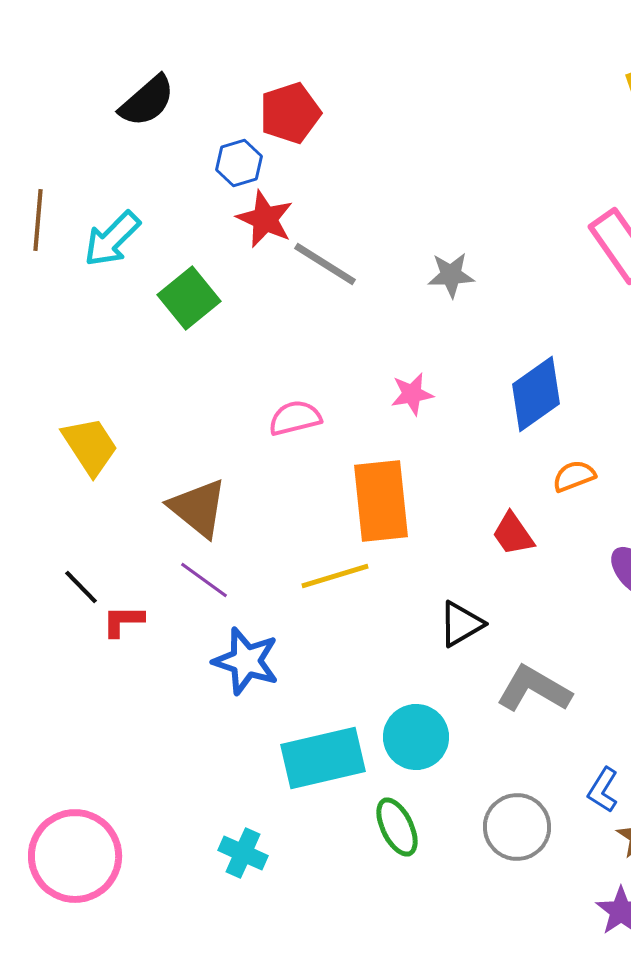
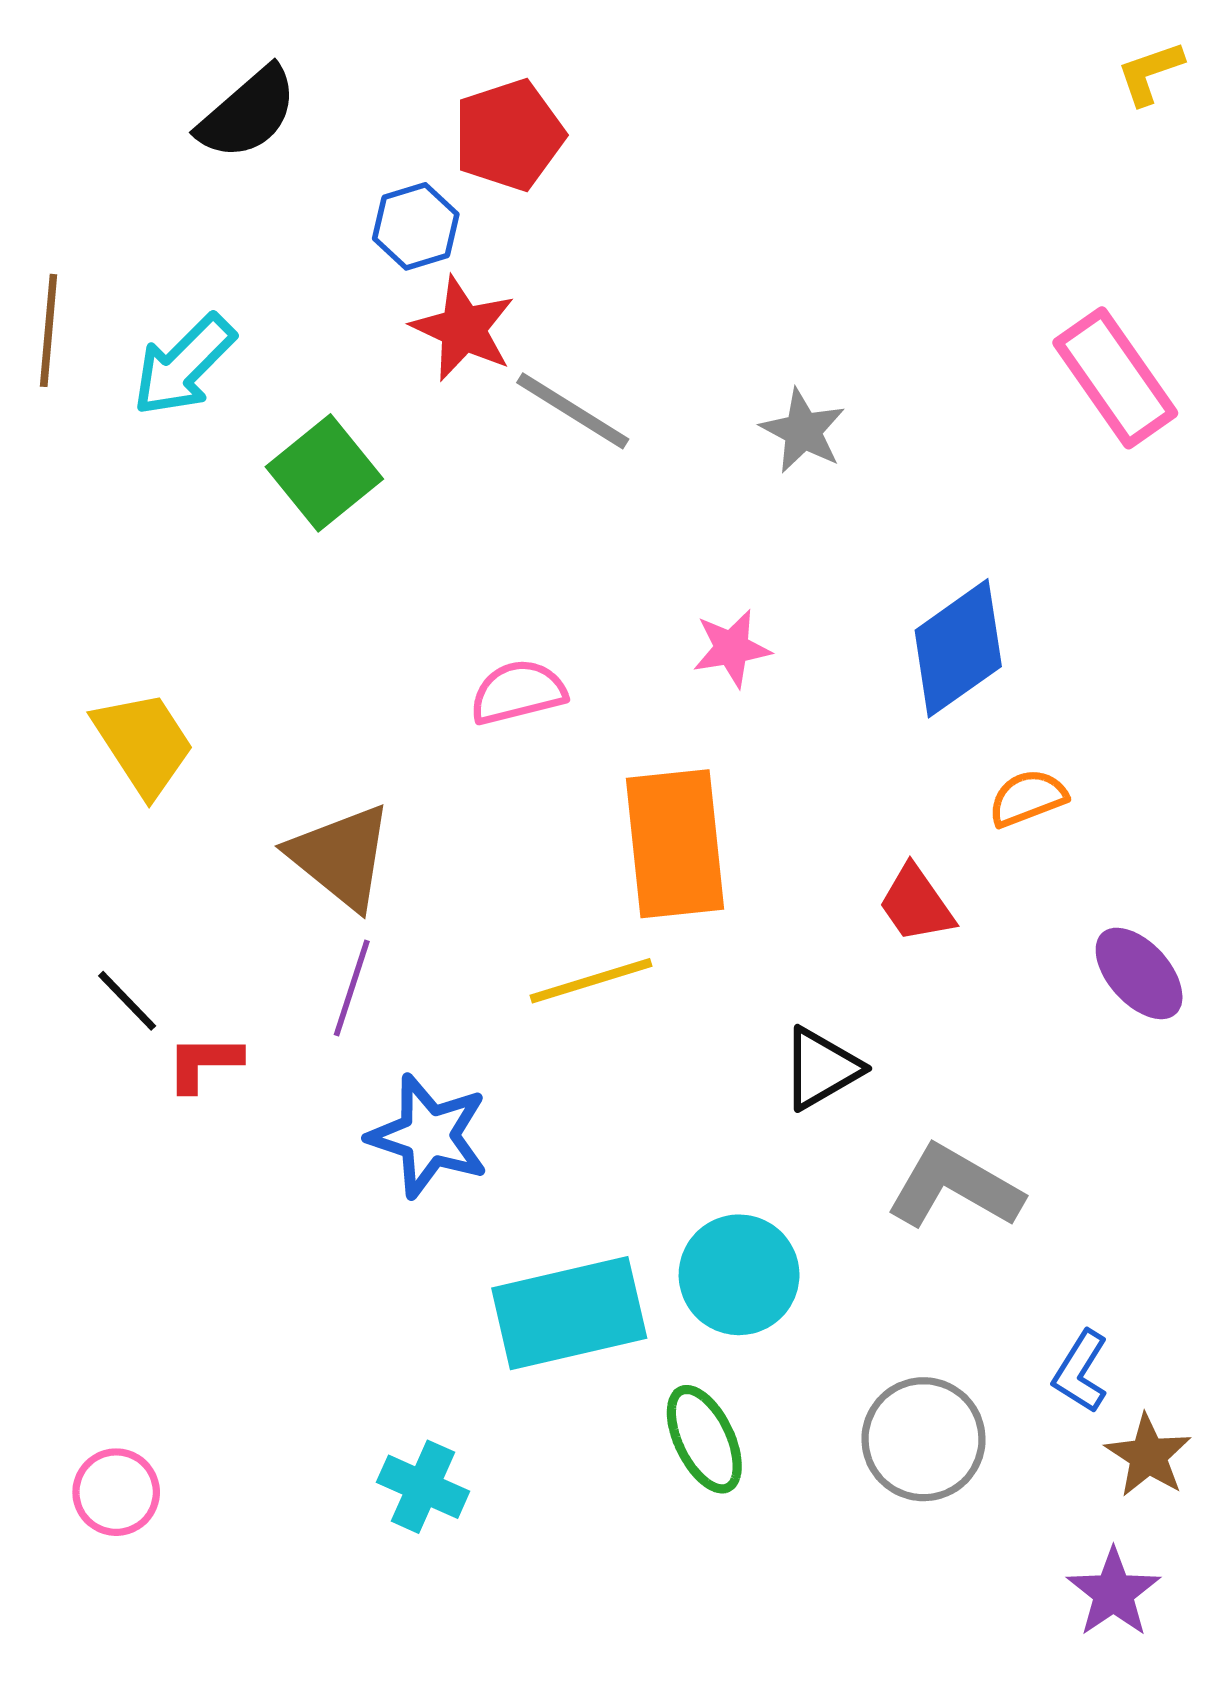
gray star: (451, 275) -> (803, 431), turned 30
purple line: (204, 580) -> (352, 988), turned 72
pink circle: (75, 856) -> (116, 1492), size x0.5

